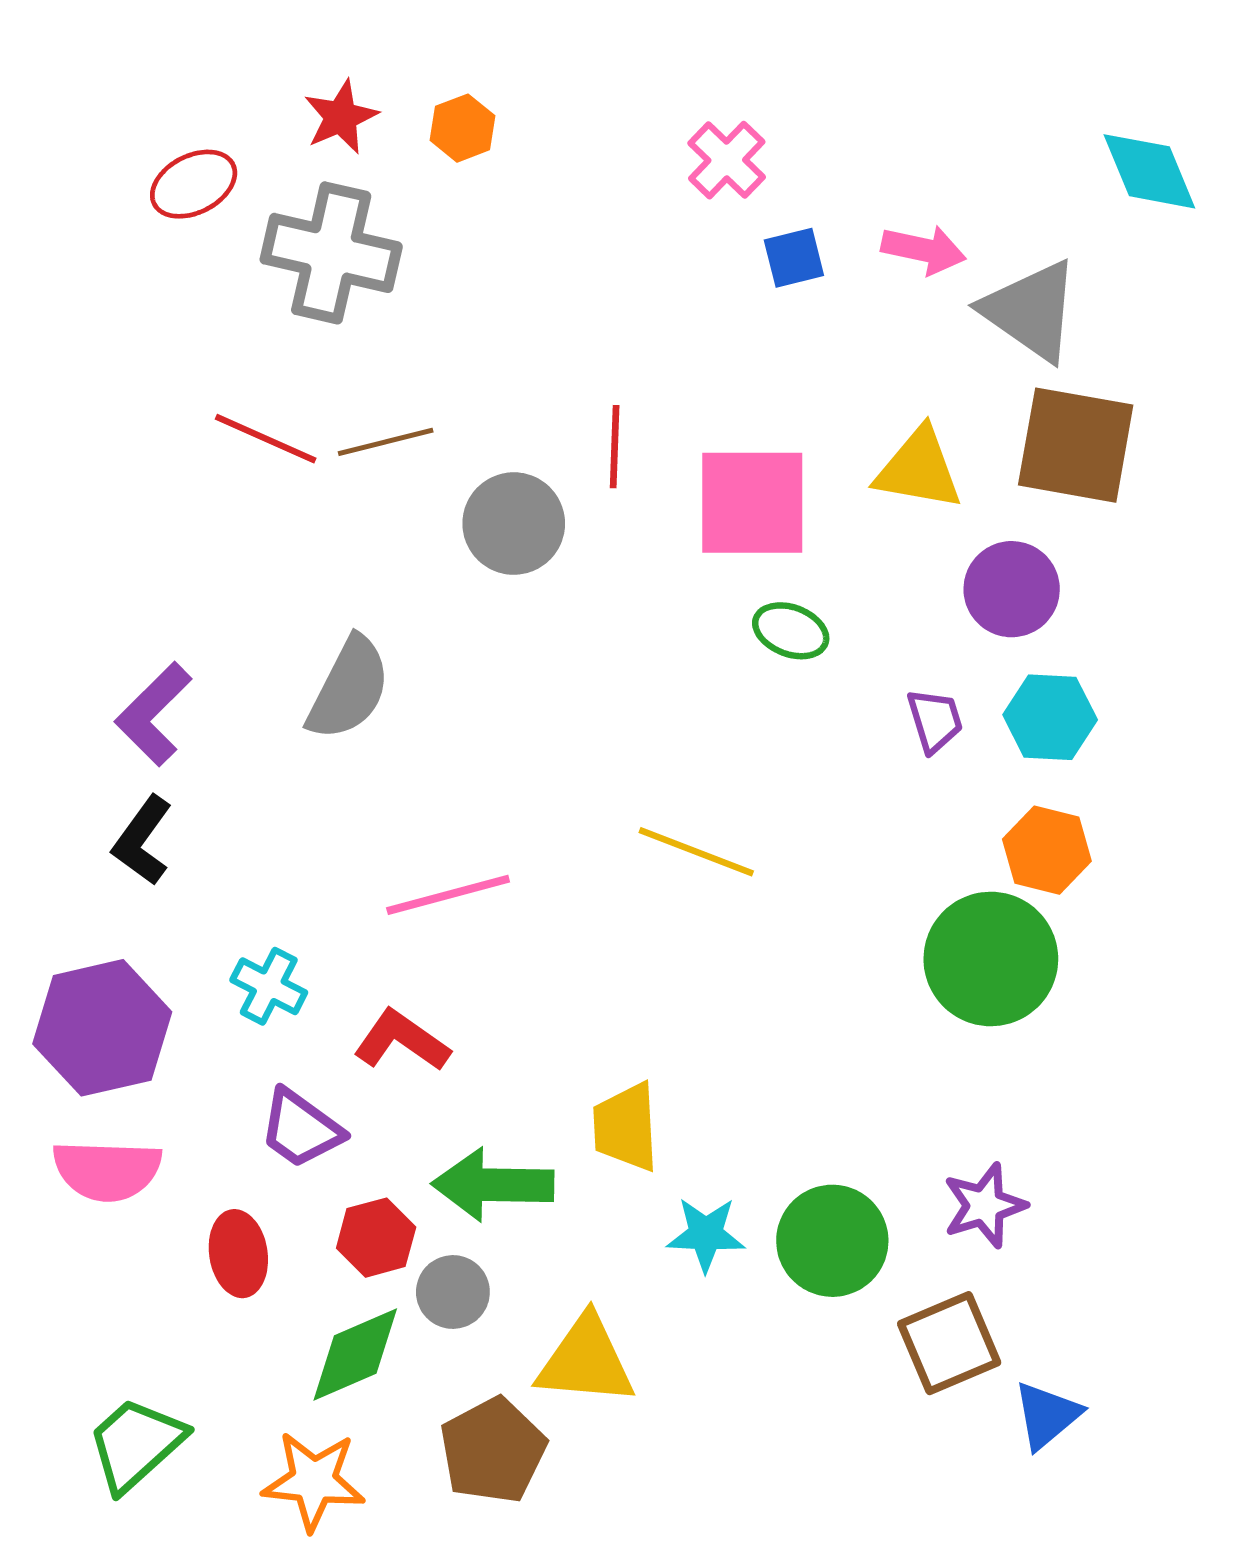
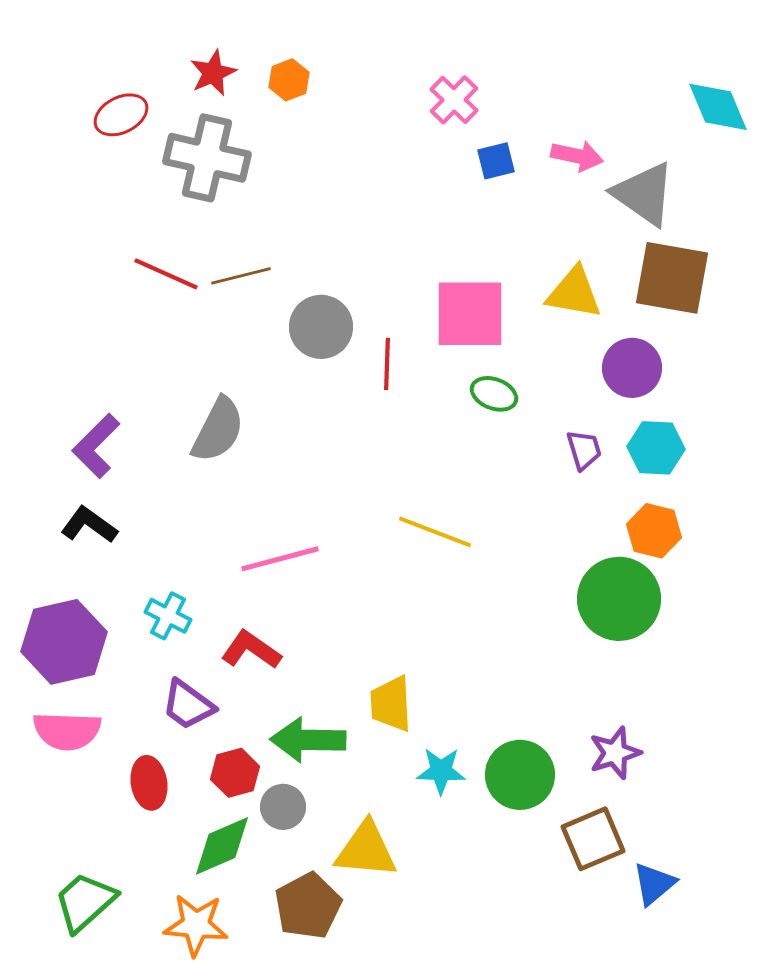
red line: (615, 447) -> (387, 364), moved
black L-shape: (142, 841) -> (89, 525), turned 90

